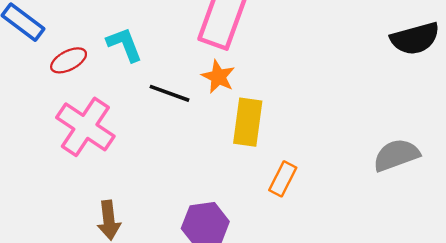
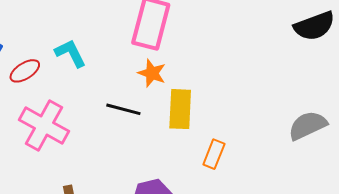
black line: (170, 93) -> (123, 109), moved

